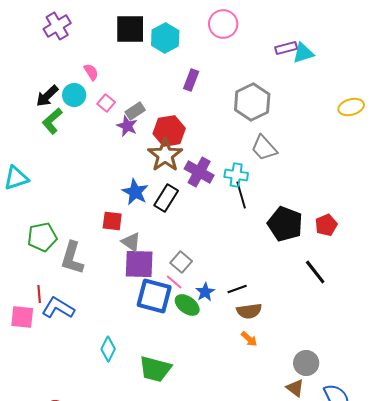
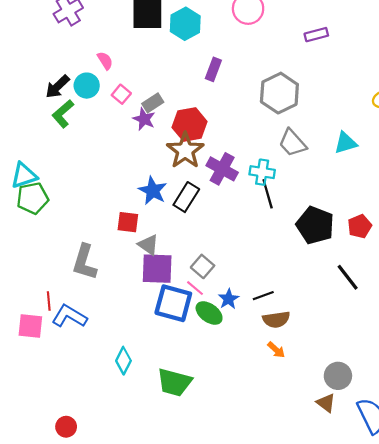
cyan triangle: (303, 53) -> (346, 143), moved
green pentagon: (42, 237) -> (33, 198), moved

